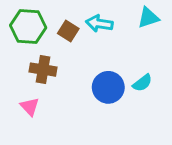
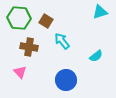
cyan arrow: (99, 24) -> (62, 41), moved, turned 42
blue circle: (108, 87) -> (66, 80), moved

